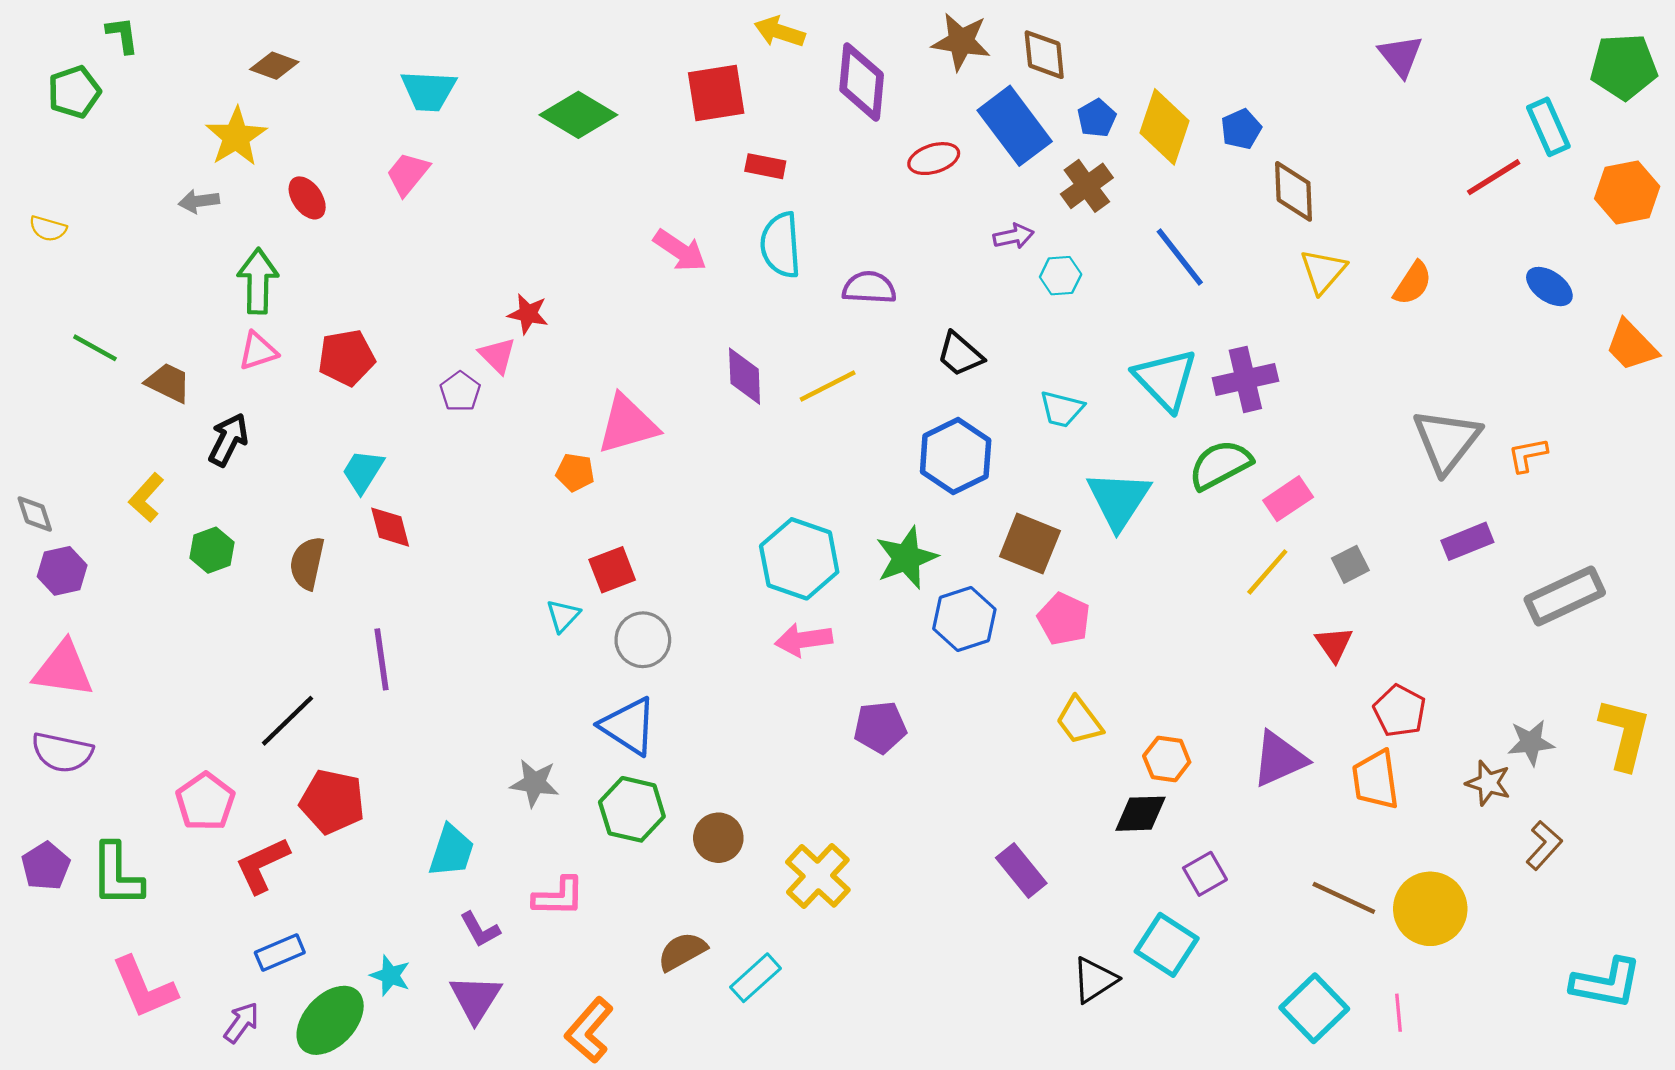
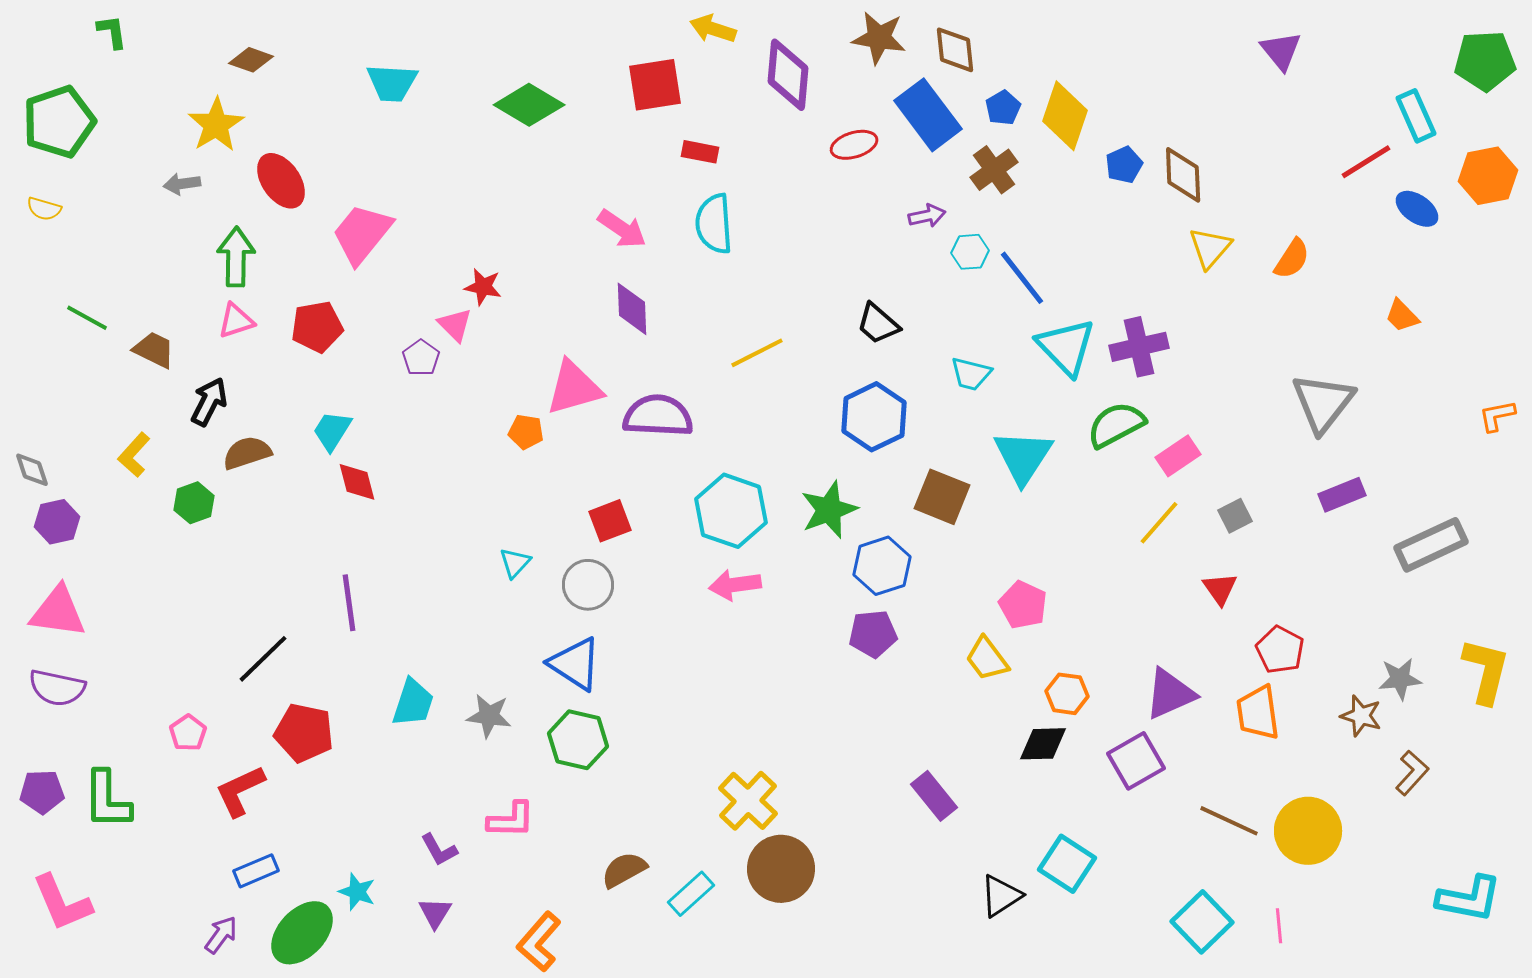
green pentagon: (74, 92) -> (59, 122), moved, size x1.5
blue pentagon: (1241, 129) -> (1124, 165), moved
pink trapezoid: (408, 174) -> (362, 234), moved, size x1.5
red ellipse: (307, 198) -> (281, 181), size x1.4
blue line: (1180, 257) -> (1022, 278), moved
blue ellipse: (1549, 287) -> (1417, 209), moved
purple semicircle: (869, 288) -> (658, 416), moved, size x1.4
orange trapezoid: (1631, 346) -> (1402, 316), moved, size x0.7
purple diamond: (745, 376) -> (632, 309), moved
orange L-shape: (1528, 455) -> (1497, 416), moved
brown semicircle: (307, 563) -> (247, 453), moved, turned 60
red square: (612, 570) -> (610, 521), moved
pink pentagon: (1064, 619) -> (1023, 605), moved
purple pentagon: (880, 727) -> (873, 634), moved
pink pentagon: (205, 802) -> (188, 733), size x0.7
brown circle: (718, 838) -> (781, 869), moved, size x1.5
cyan trapezoid: (451, 851) -> (413, 703), moved
purple pentagon: (46, 866) -> (42, 792), turned 30
purple square: (1205, 874) -> (1136, 761), moved, size x1.4
pink L-shape: (144, 988) -> (62, 903), moved
purple triangle: (476, 998) -> (435, 913), size x0.7

